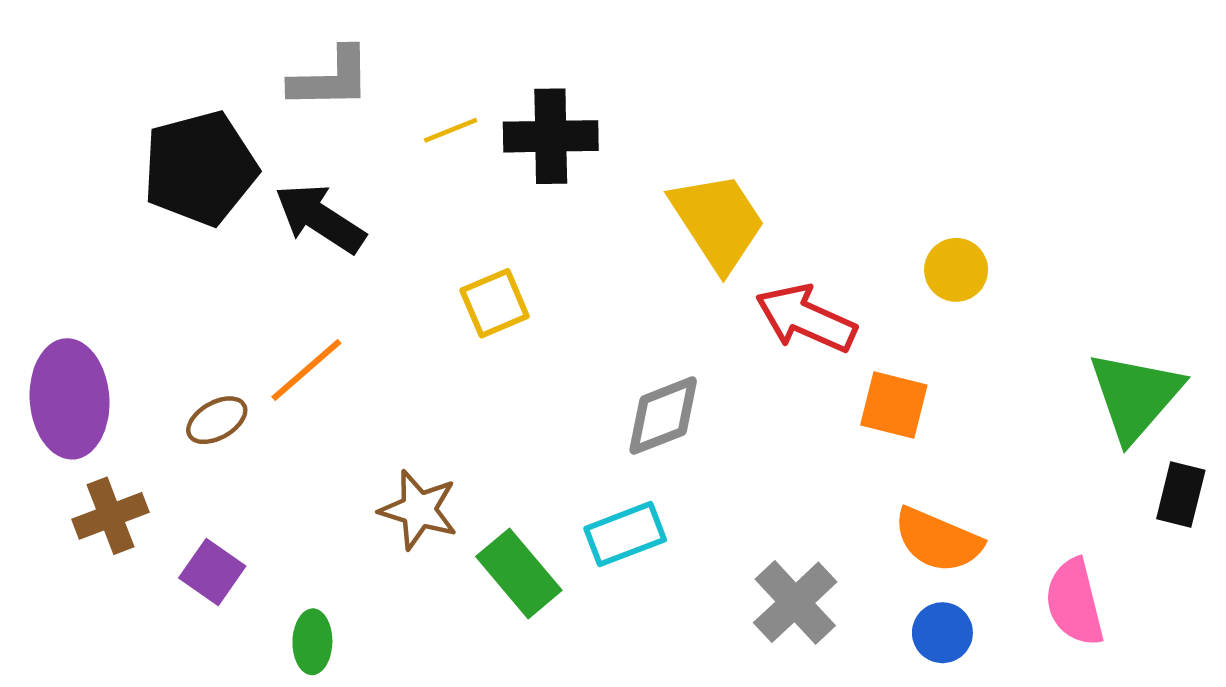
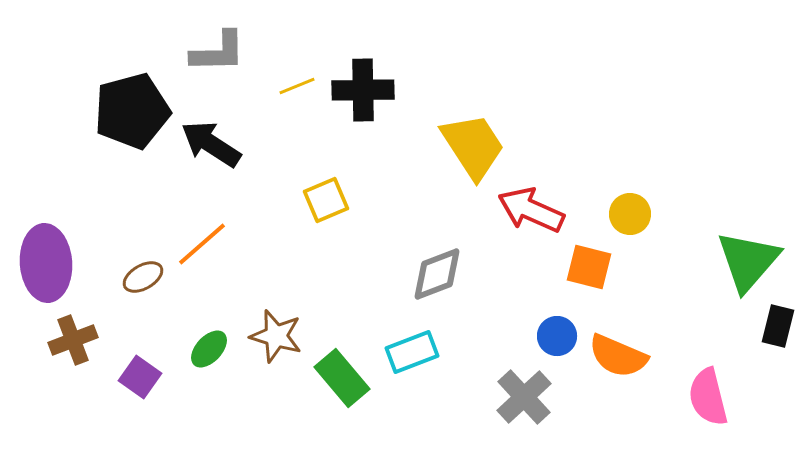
yellow circle: (956, 270) -> (630, 214), moved
blue circle: (942, 633) -> (557, 336), moved
green ellipse: (312, 642) -> (209, 349), moved, turned 42

